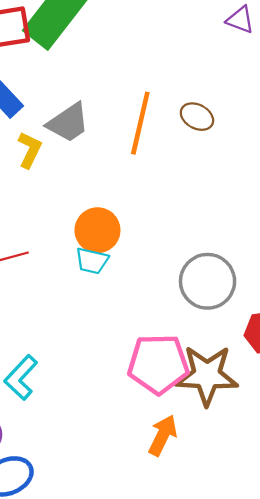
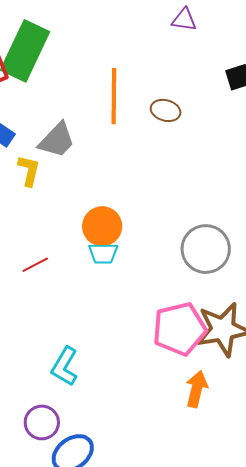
orange line: (140, 123) -> (114, 96), moved

